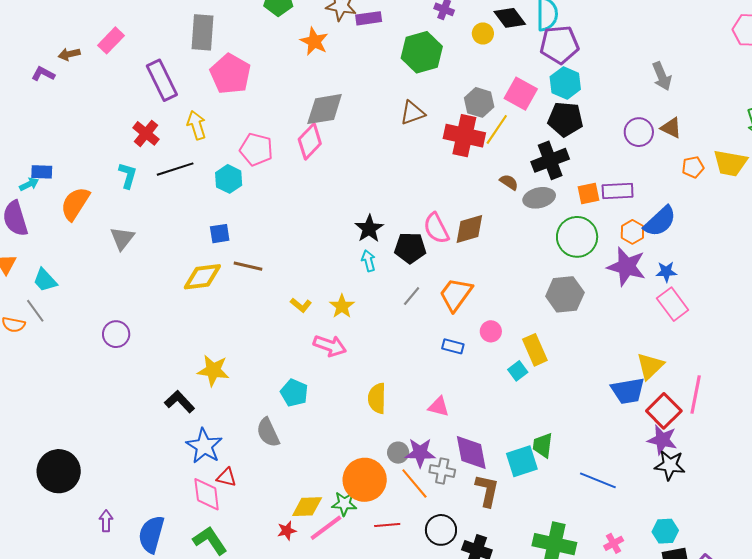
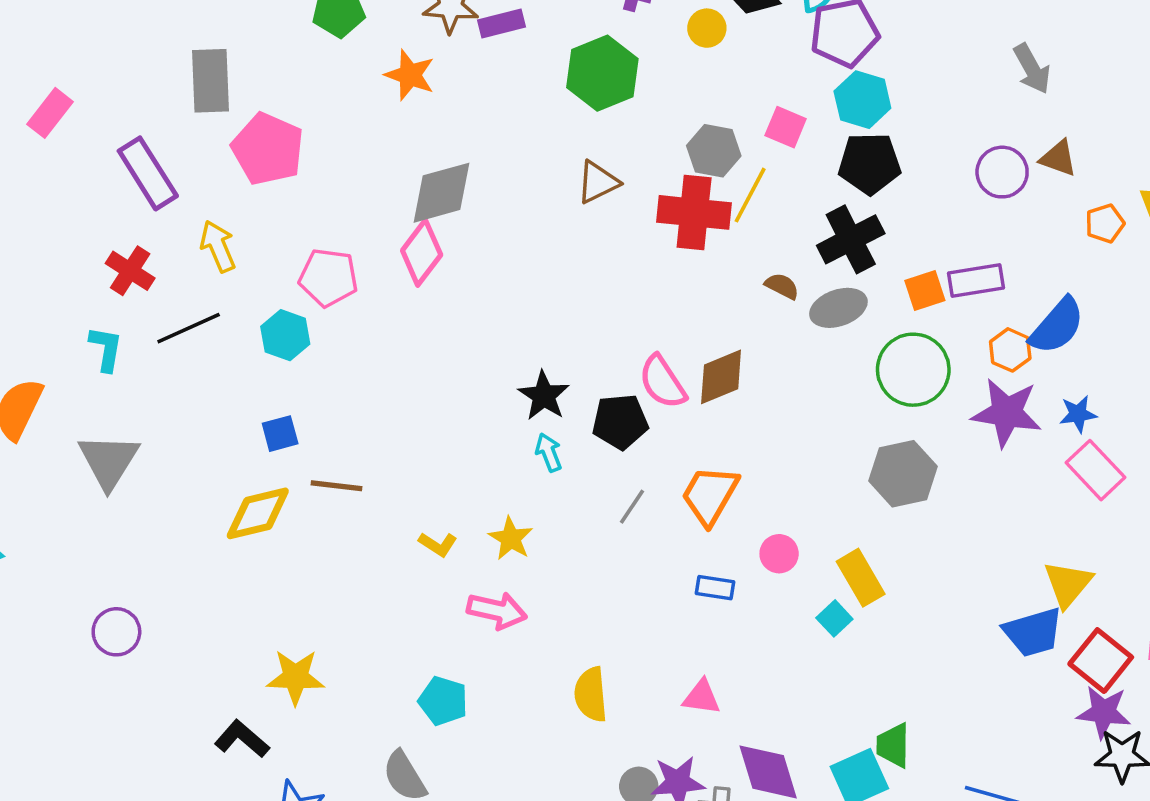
pink square: (521, 94) -> (786, 127), size x0.7
gray triangle: (122, 238) -> (109, 461), size x1.4

